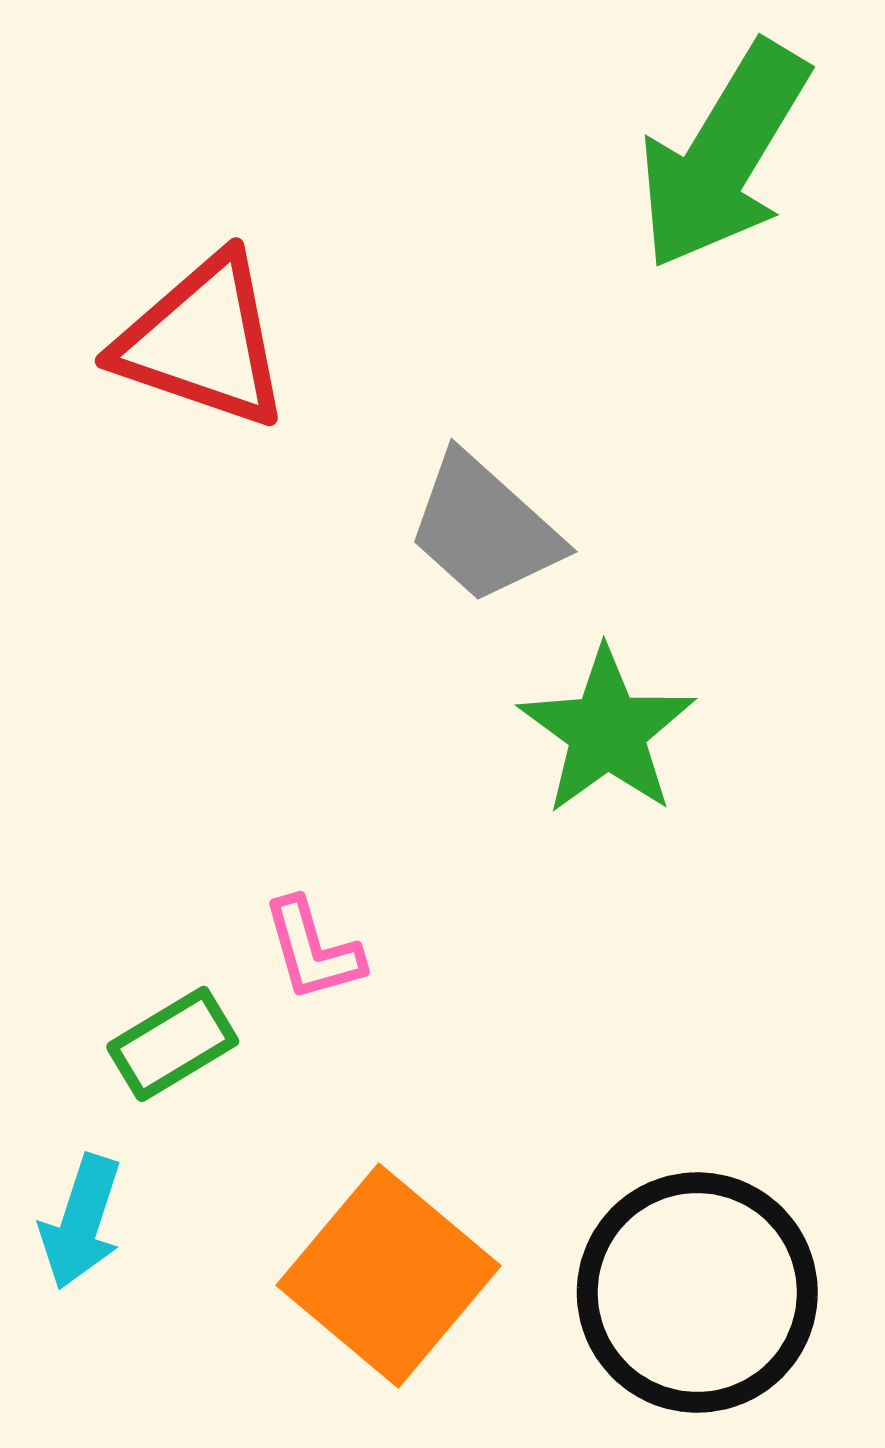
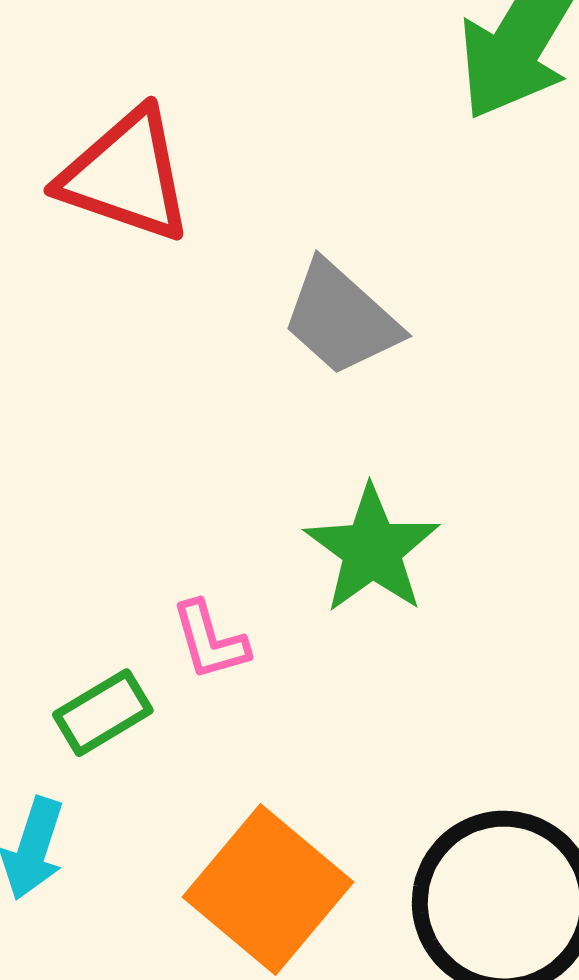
green star: (607, 731) -> (372, 550), moved

